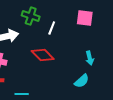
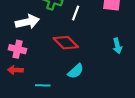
cyan semicircle: (82, 81) -> (76, 71), moved

